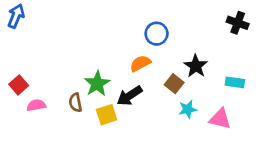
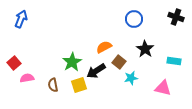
blue arrow: (16, 16) -> (21, 19), moved
blue circle: (157, 34) -> (134, 19), moved
brown square: (174, 84) -> (119, 62), moved
brown semicircle: (75, 103) -> (53, 85), moved
cyan star: (188, 109) -> (131, 78), moved

